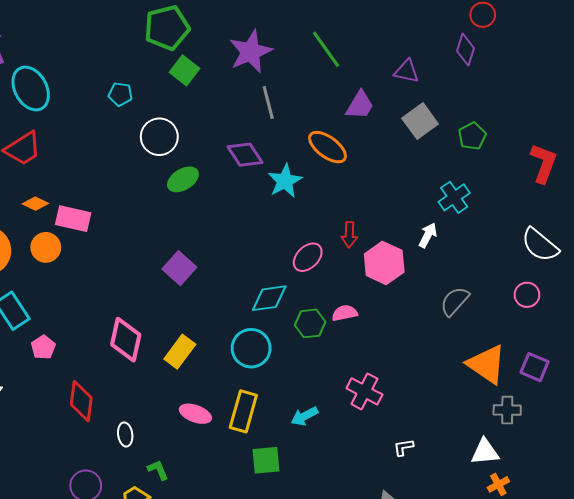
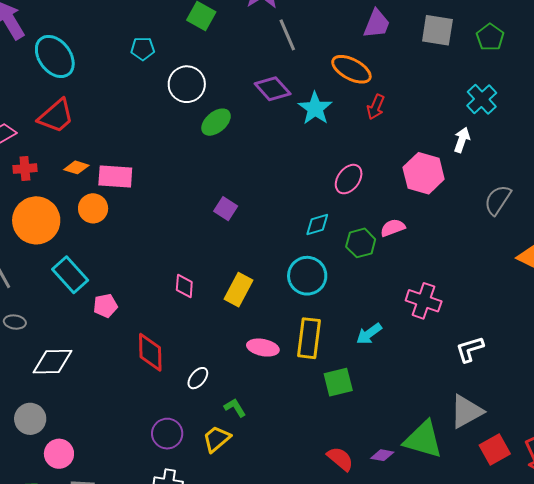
gray square: (420, 121) -> (437, 30), turned -36
red arrow: (349, 235) -> (376, 107), moved, turned 30
purple square: (179, 268) -> (226, 209), size x0.7
cyan diamond: (269, 298) -> (317, 224), size x0.7
pink diamond: (126, 340) -> (184, 286), size x0.6
pink pentagon: (43, 347) -> (105, 306), turned 30
white ellipse: (125, 434) -> (198, 378), turned 55
white L-shape: (403, 447) -> (470, 349), size x1.4

